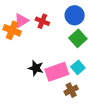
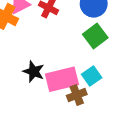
brown cross: (71, 90) -> (77, 95), moved

